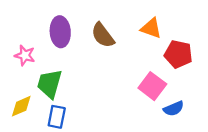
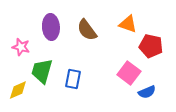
blue rectangle: (57, 117) -> (73, 79), moved

